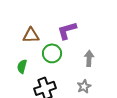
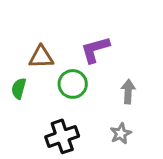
green semicircle: (22, 66) -> (19, 88), moved

